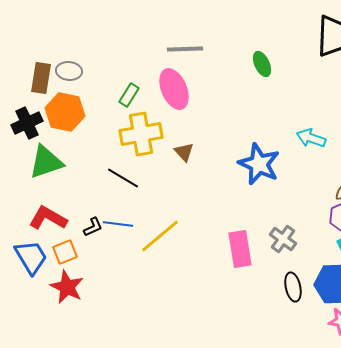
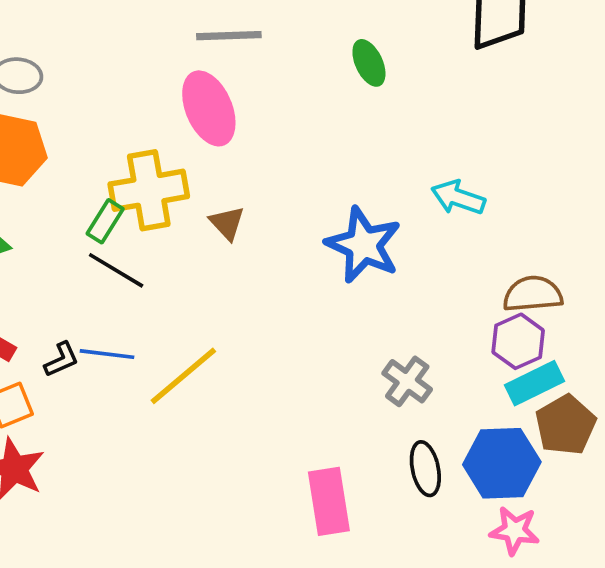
green rectangle: (129, 95) -> (105, 221), moved
pink rectangle: (240, 249) -> (329, 501), moved

